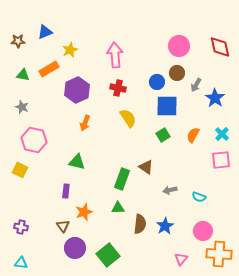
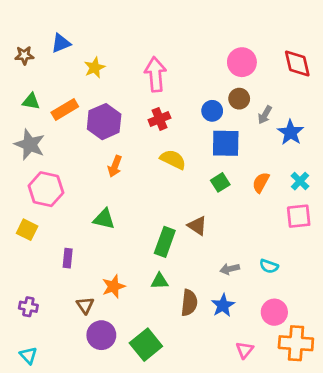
orange rectangle: (49, 69) -> (65, 109), moved
red cross: (118, 88) -> (159, 119), turned -35
gray star: (22, 107) -> (30, 145), size x1.6
yellow semicircle: (128, 118) -> (173, 159), turned -30
gray arrow: (170, 190) -> (230, 269), moved
purple rectangle: (66, 191) -> (68, 258), moved
cyan triangle: (21, 263) -> (28, 355), turned 40

